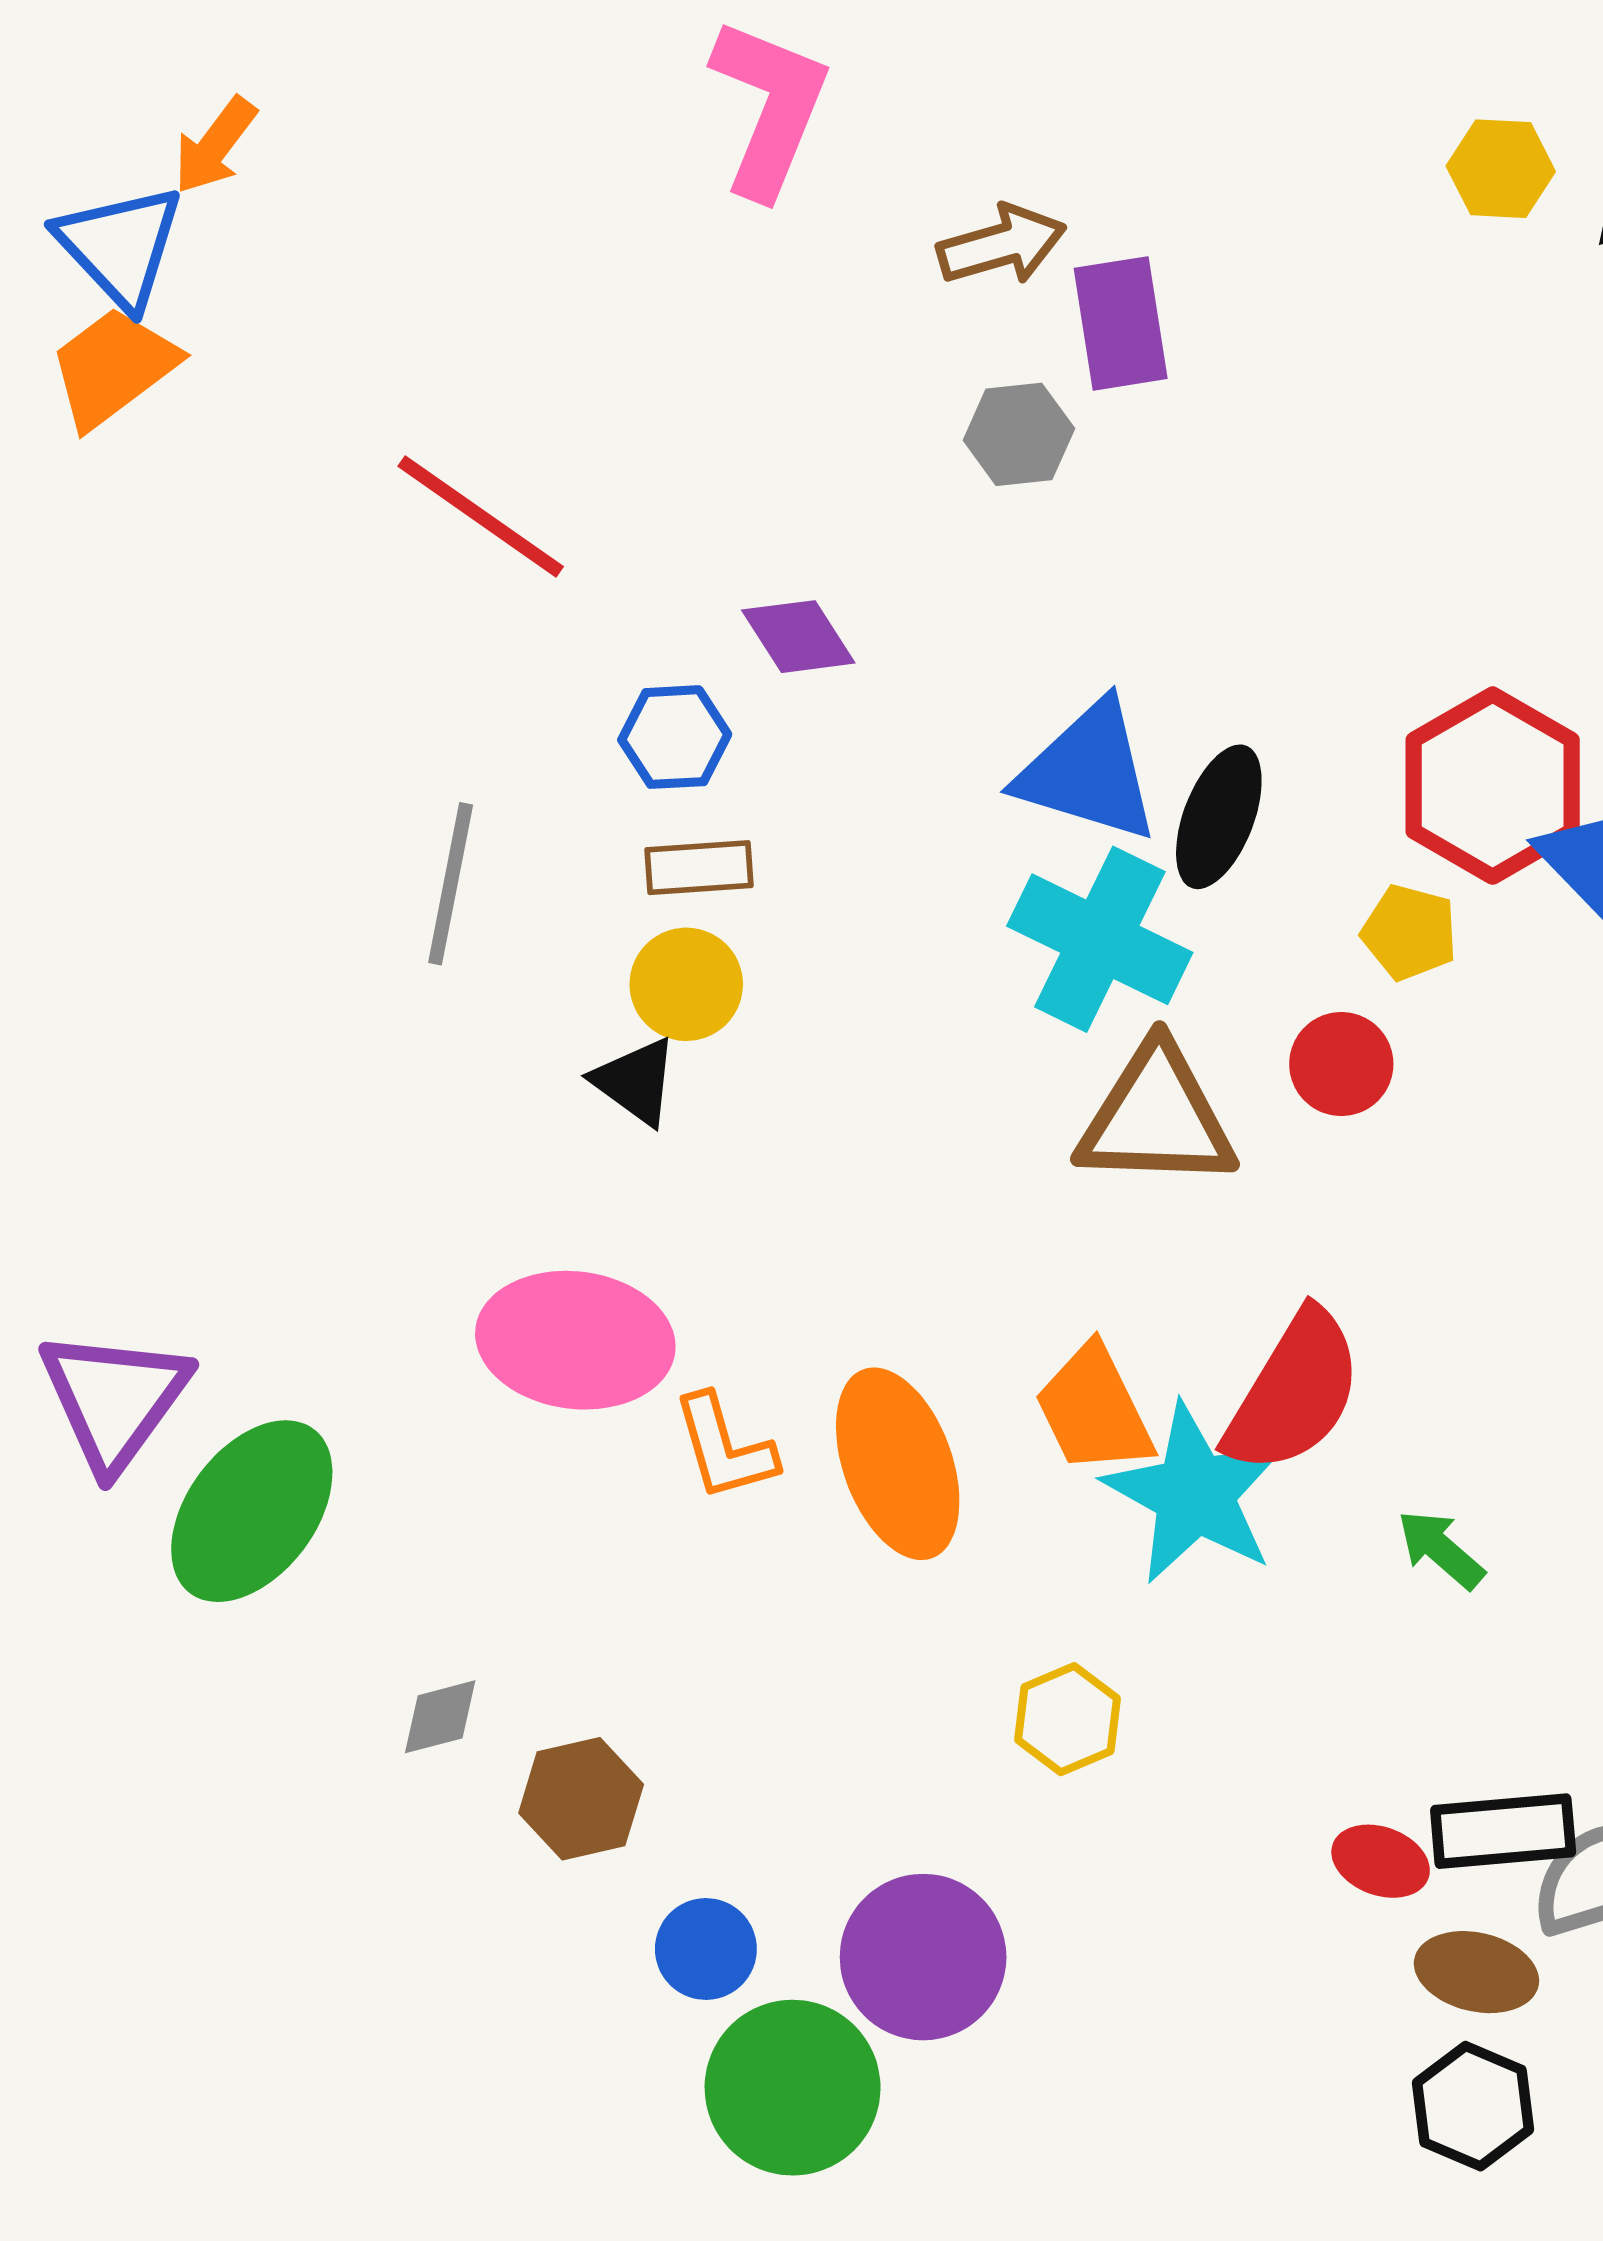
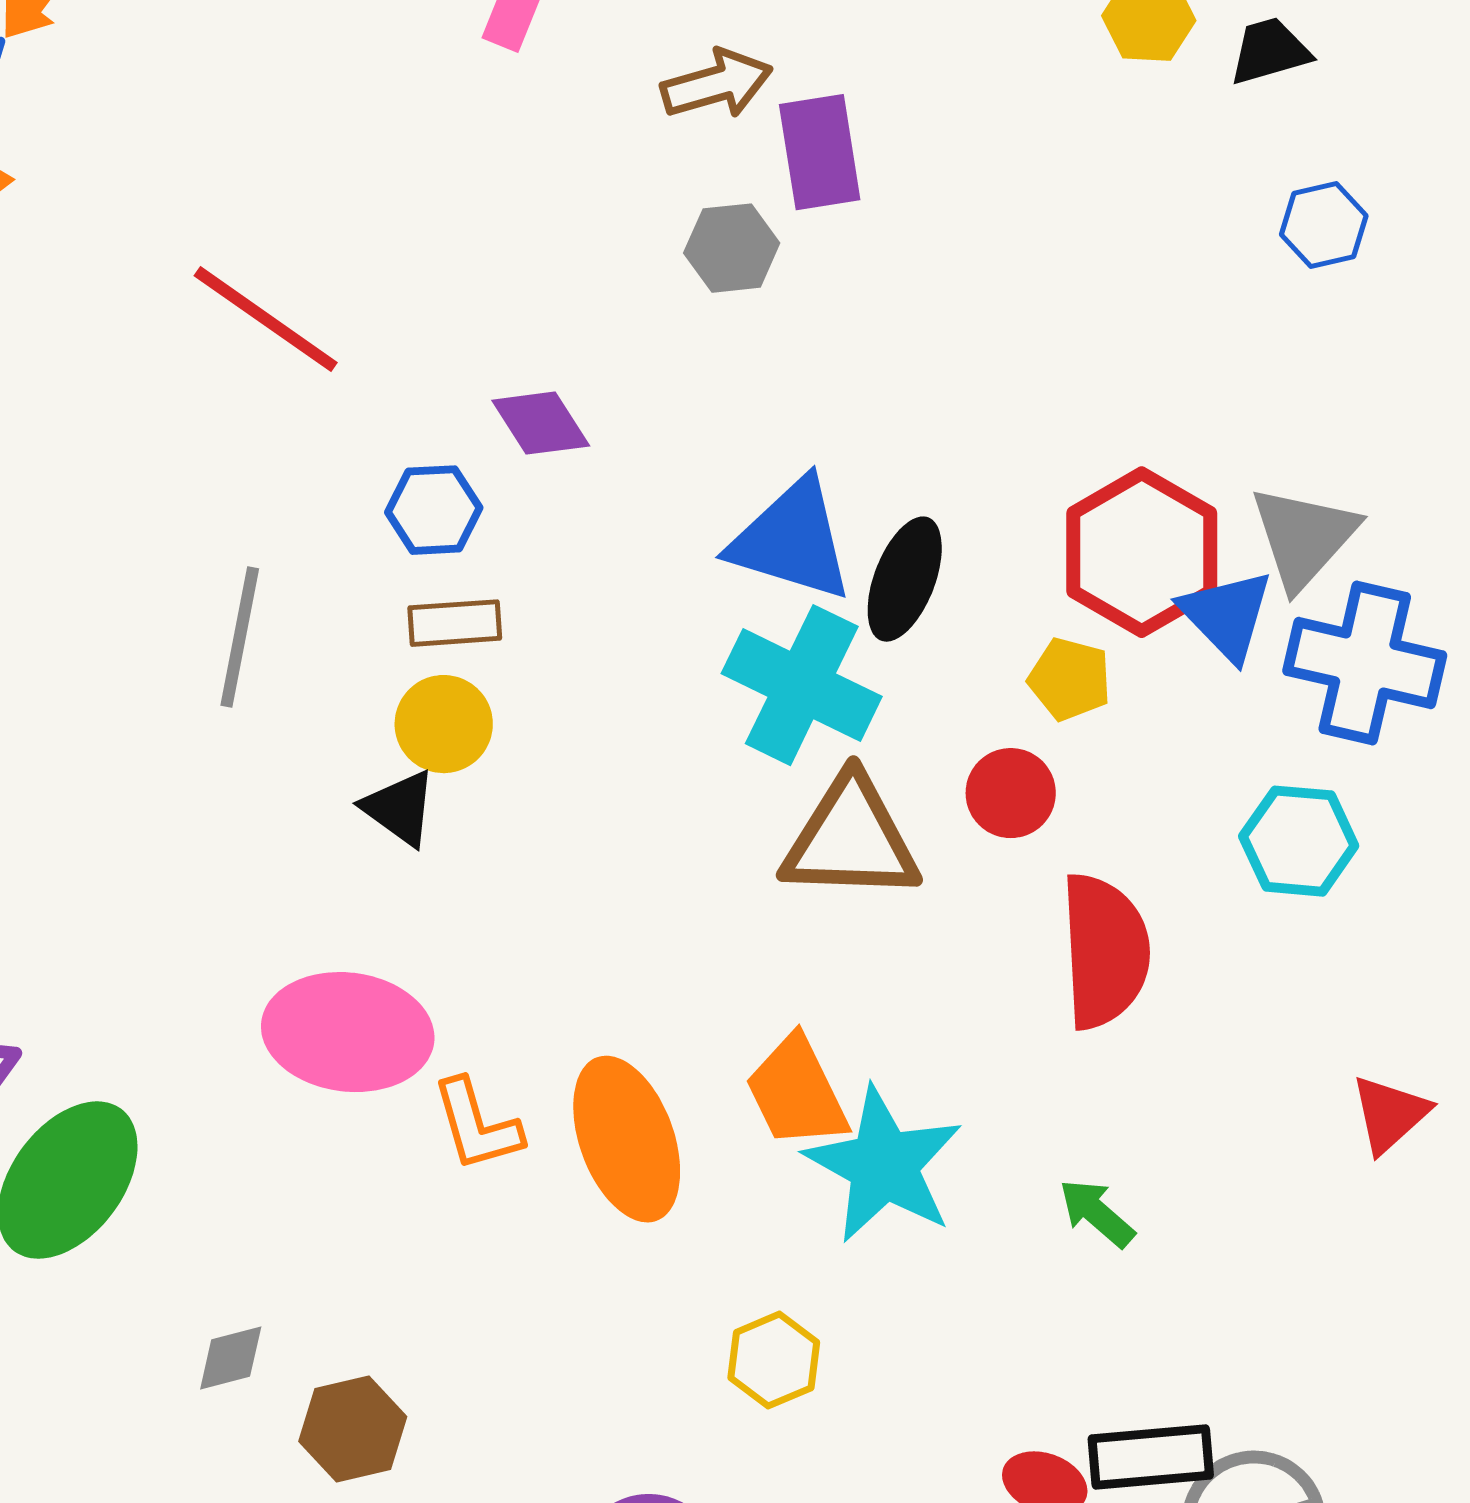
red semicircle: (1294, 1392) -> (1105, 951), moved, turned -34

